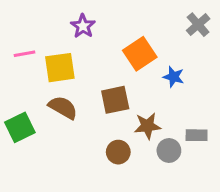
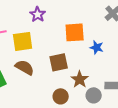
orange square: (140, 54) -> (75, 32), turned 30
brown star: (147, 126) -> (80, 79), turned -30

